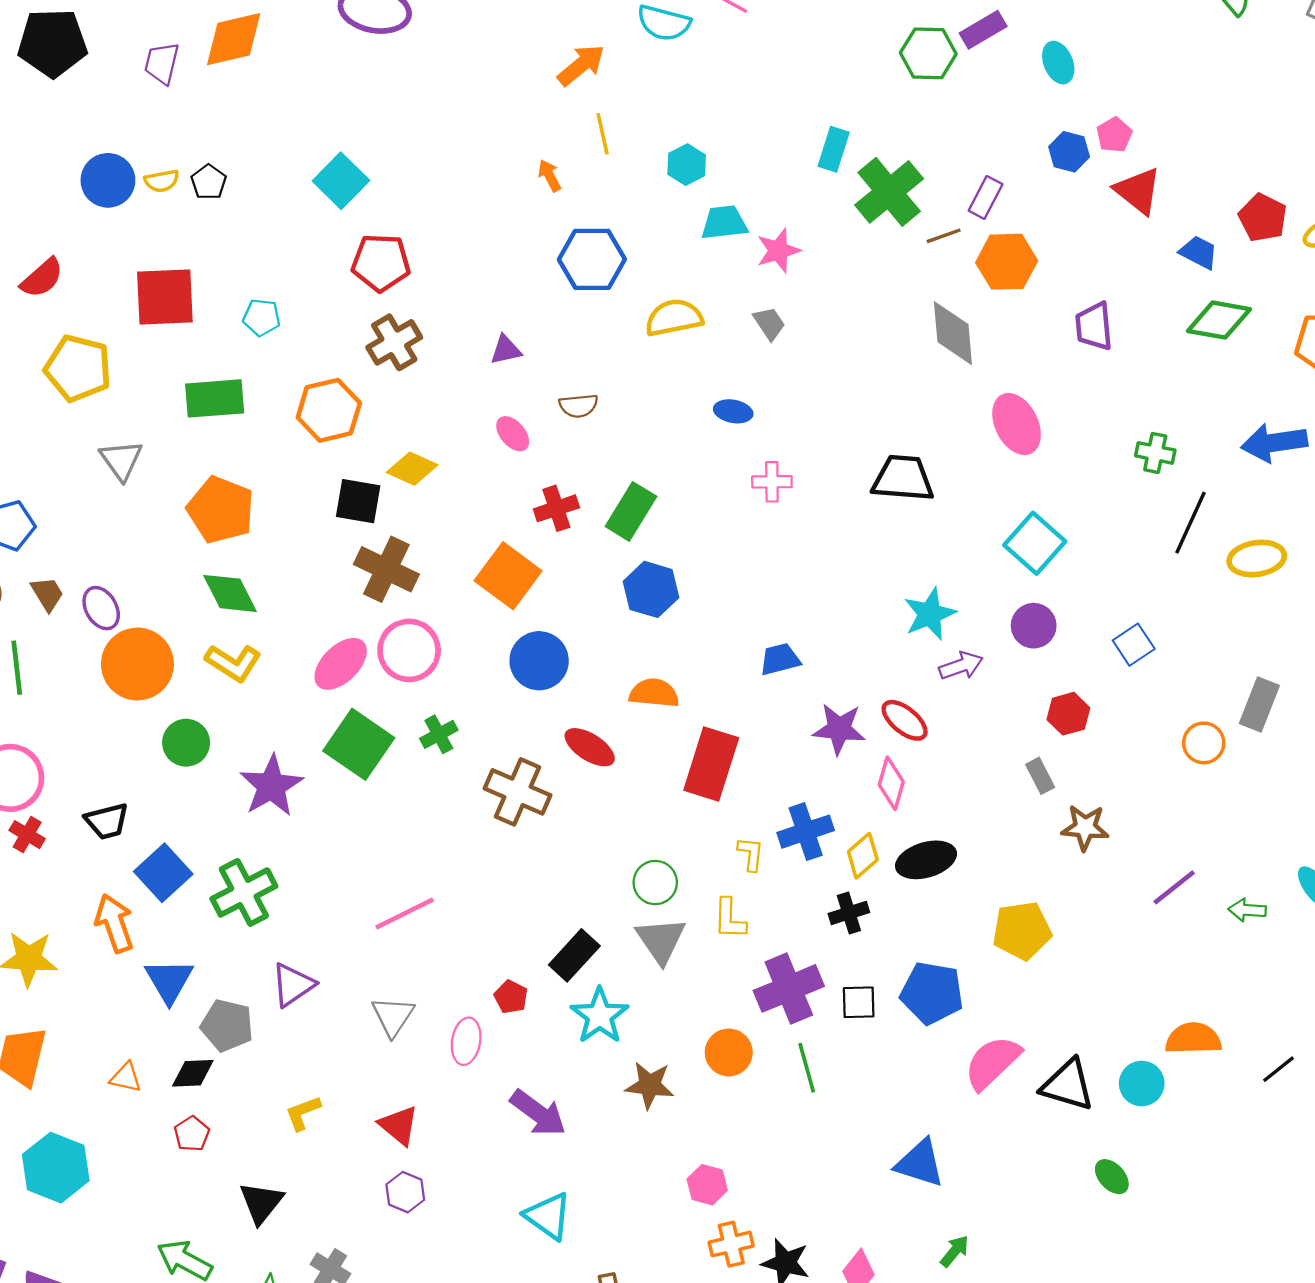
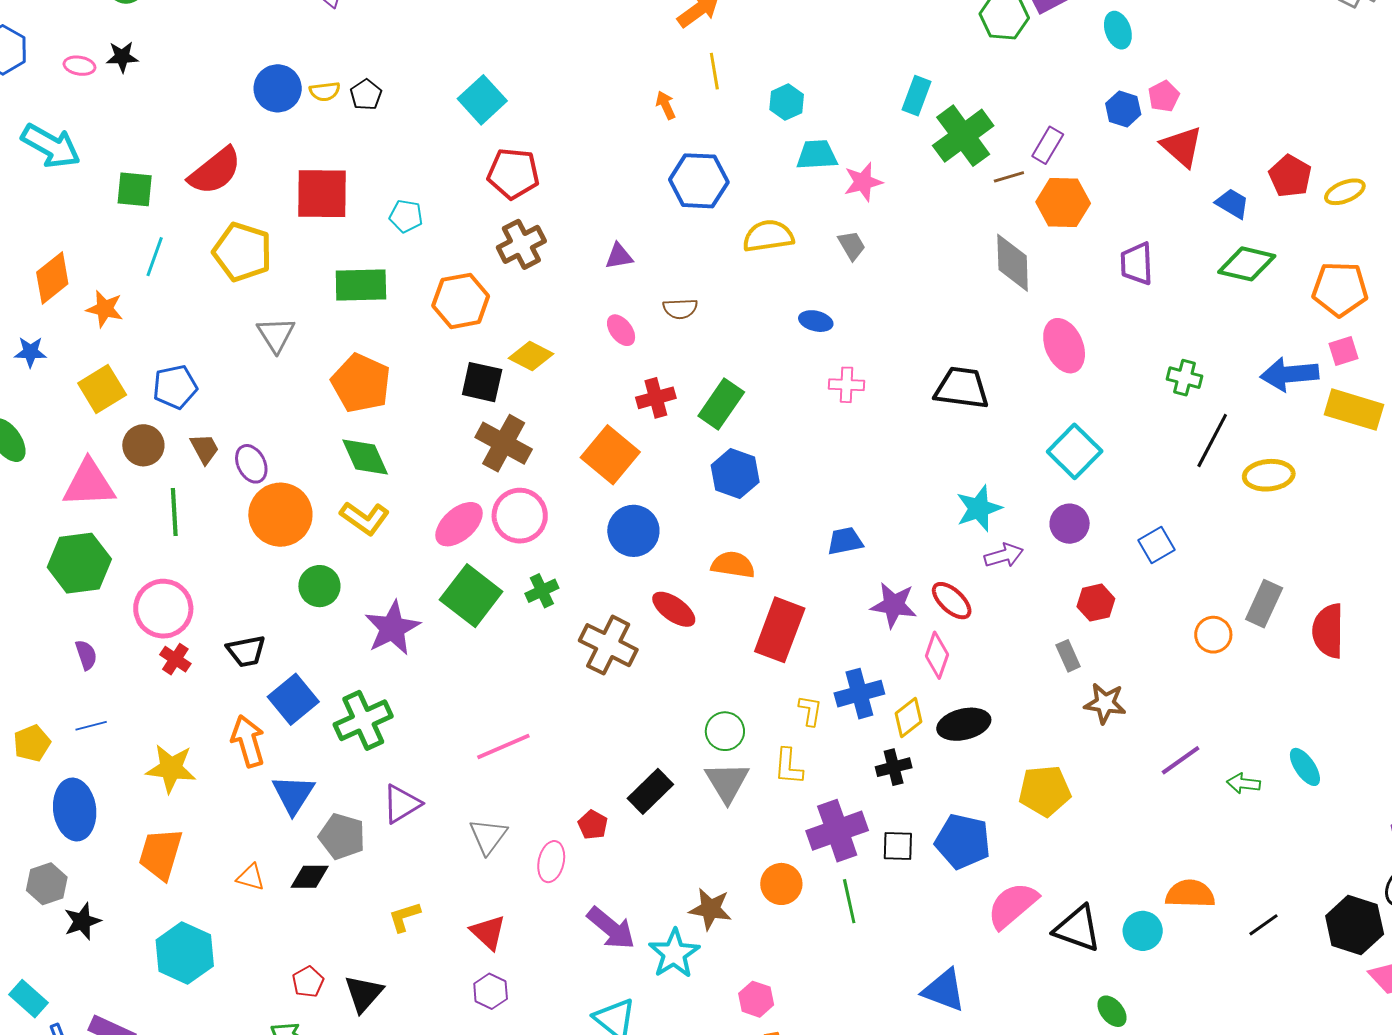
red semicircle: (42, 278) -> (215, 171), size x1.4
cyan star: (600, 1016) -> (674, 954), moved
red pentagon: (192, 1134) -> (308, 982), moved

